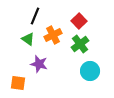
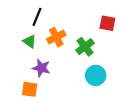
red square: (79, 21) -> (107, 23), moved, turned -35
orange square: (18, 83) -> (30, 89), moved

